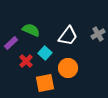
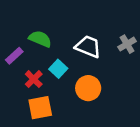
white trapezoid: (68, 36) -> (88, 47), turned -105
orange square: (45, 83) -> (40, 108), moved

